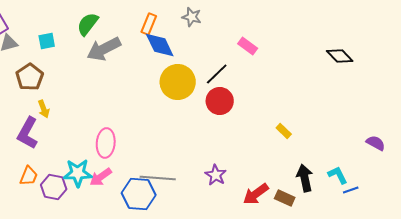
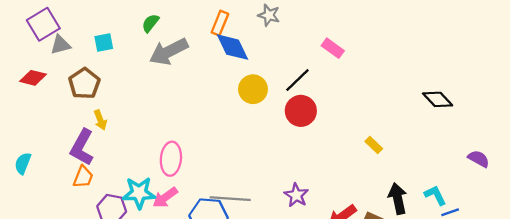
green semicircle: (88, 24) -> (150, 23), size x0.7
black diamond: (340, 56) -> (438, 99), moved
yellow circle: (178, 82) -> (253, 89), size x0.7
orange trapezoid: (29, 176) -> (83, 177), moved

